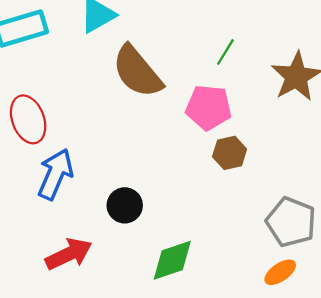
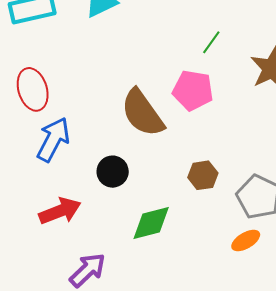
brown semicircle: (137, 72) -> (142, 113), moved
brown hexagon: (230, 153) -> (203, 175), moved

